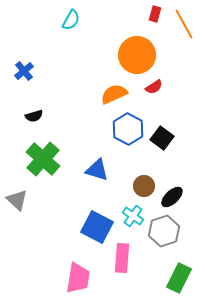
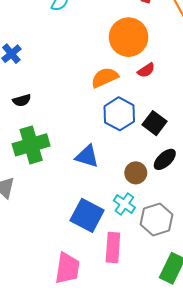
green cross: (43, 159) -> (31, 145), turned 32
black ellipse: (172, 197) -> (165, 159), moved

